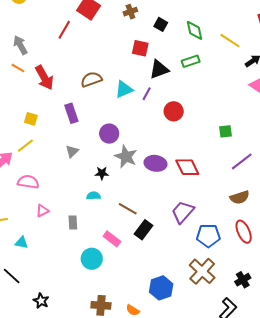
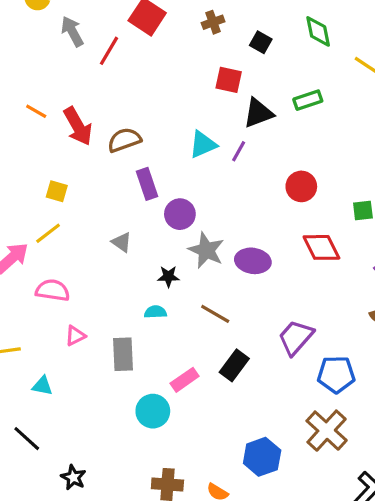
green diamond: (194, 30) -> (318, 31), moved
gray arrow: (20, 45) -> (72, 31), moved
brown semicircle: (91, 79) -> (124, 140), moved
red circle: (174, 111) -> (301, 186), moved
purple rectangle: (71, 113) -> (147, 184), moved
gray triangle: (72, 151) -> (122, 242), turned -40
red diamond: (187, 167) -> (321, 247), moved
brown line: (128, 209) -> (215, 314), moved
gray rectangle: (73, 223) -> (123, 354), size x1.5
pink rectangle: (112, 239) -> (185, 380), turned -72

